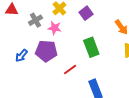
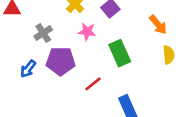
gray cross: (36, 20) -> (43, 33), moved
pink star: (55, 28) -> (87, 32), moved

